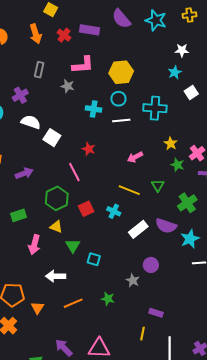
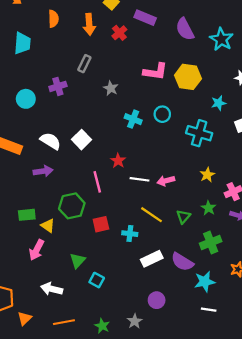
purple rectangle: (90, 30) -> (145, 18), moved
pink L-shape: (83, 65) -> (155, 72), moved
yellow hexagon: (121, 72) -> (188, 77), moved
cyan star: (175, 72) -> (219, 103), moved
white line: (121, 121) -> (139, 179), moved
white semicircle: (31, 122) -> (50, 141), moved
green star: (177, 165) -> (208, 208), moved
cyan cross: (114, 211) -> (130, 234), turned -32
yellow triangle: (56, 227) -> (48, 226), moved
gray star: (133, 280) -> (135, 321), moved

